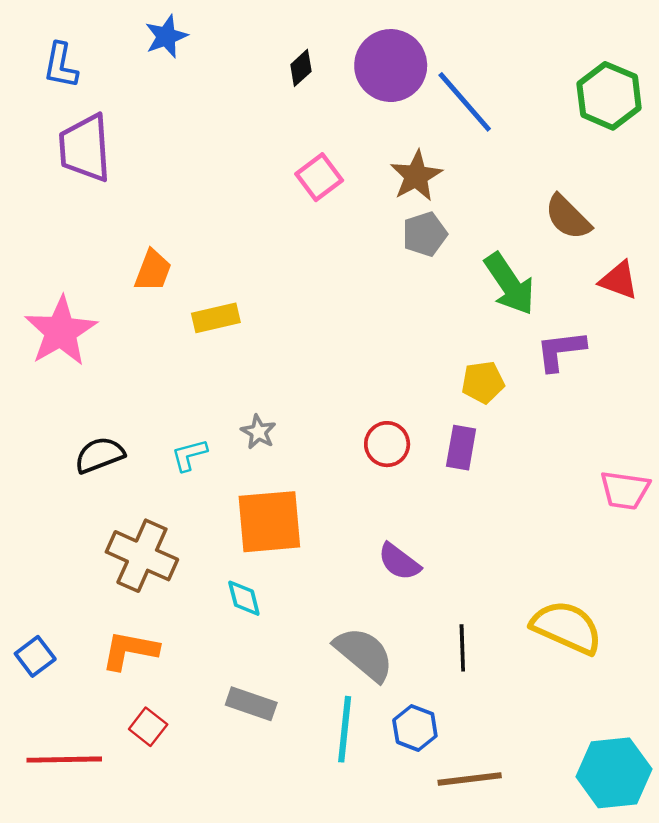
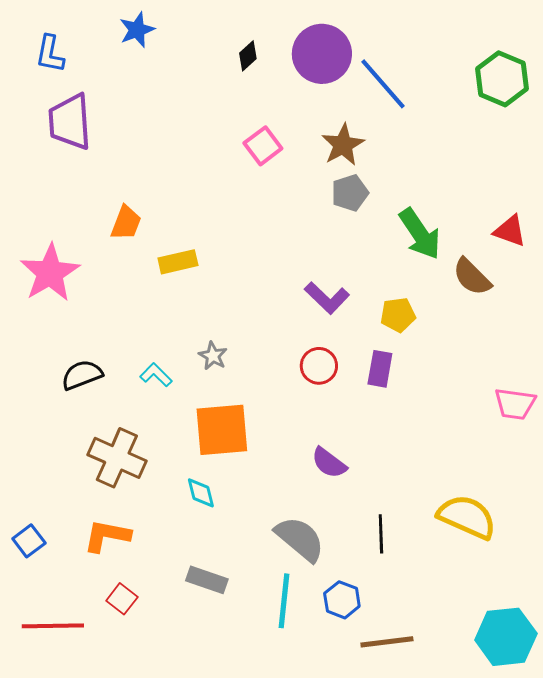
brown semicircle: (568, 217) -> (472, 277), moved
purple L-shape: (561, 351) -> (327, 298), moved, turned -129
cyan L-shape: (189, 455) -> (156, 375), turned 60

